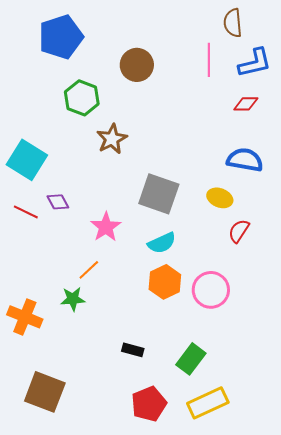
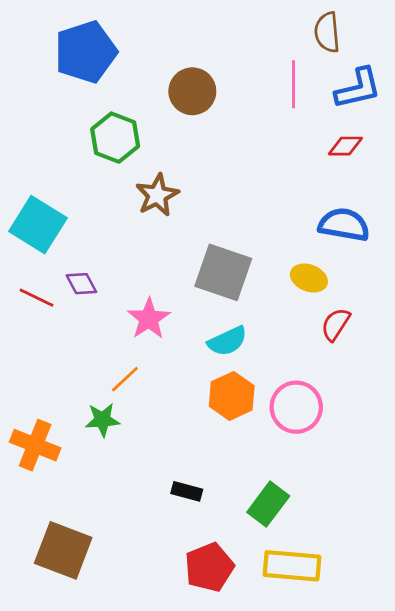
yellow rectangle: (208, 403) -> (292, 566), turned 30

